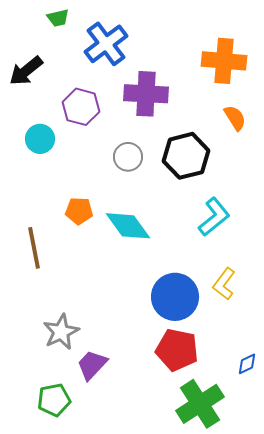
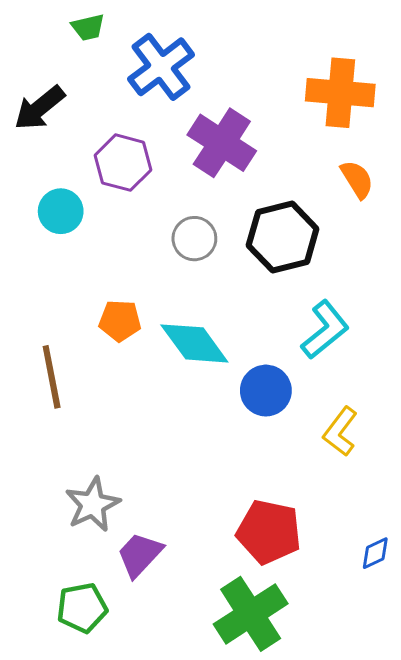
purple cross: (146, 94) -> (222, 143), turned 30
blue circle: (175, 297) -> (266, 391), moved, size x0.7
green cross: (200, 404) -> (251, 614), moved

